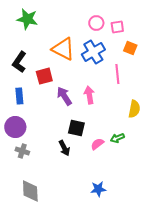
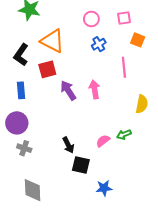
pink circle: (96, 23) -> (91, 19), moved
orange triangle: (63, 49) -> (53, 41), moved
blue cross: (93, 52) -> (99, 44), size x0.6
black square: (76, 128) -> (81, 165), moved

